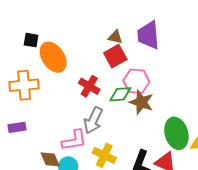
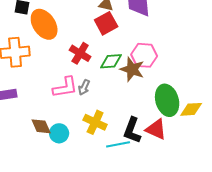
pink hexagon: (136, 81) -> (144, 55), moved
gray arrow: (93, 120) -> (84, 87), size x0.6
pink L-shape: (74, 140) -> (65, 87), moved

